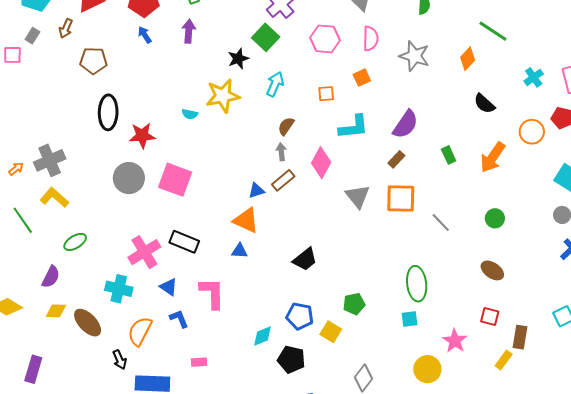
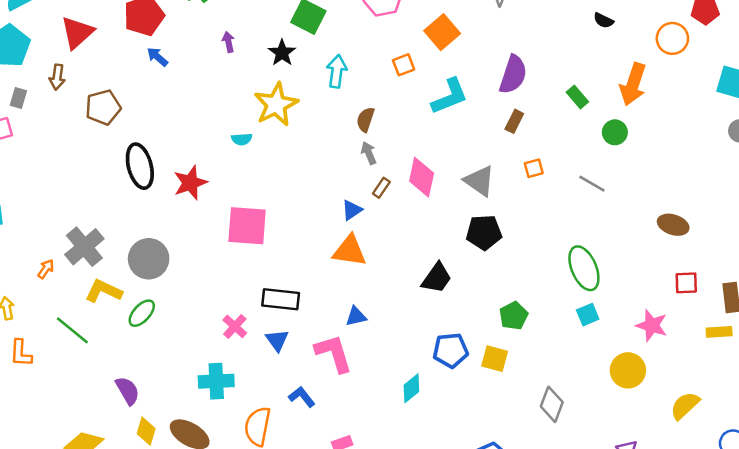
purple arrow: (189, 31) -> (228, 42), moved, size x0.7
orange square: (362, 78) -> (442, 32), size x1.5
black semicircle: (484, 104) -> (603, 20), size x0.7
pink diamond: (321, 163) -> (422, 177), moved
gray circle: (129, 178) -> (149, 259), moved
brown rectangle: (283, 180) -> (381, 188), size x0.7
orange square: (401, 199) -> (534, 168), size x0.5
green circle: (495, 218) -> (615, 132), moved
green ellipse: (75, 242) -> (142, 313), moved
blue triangle: (240, 251) -> (356, 316), moved
pink cross: (144, 252) -> (235, 326), size x0.6
purple semicircle: (51, 277) -> (128, 391), turned -40
blue triangle: (169, 287) -> (277, 340), moved, turned 36
yellow diamond: (56, 311) -> (146, 431), turned -60
black pentagon: (291, 359) -> (484, 232), moved
yellow rectangle: (504, 360) -> (719, 332), turned 66

